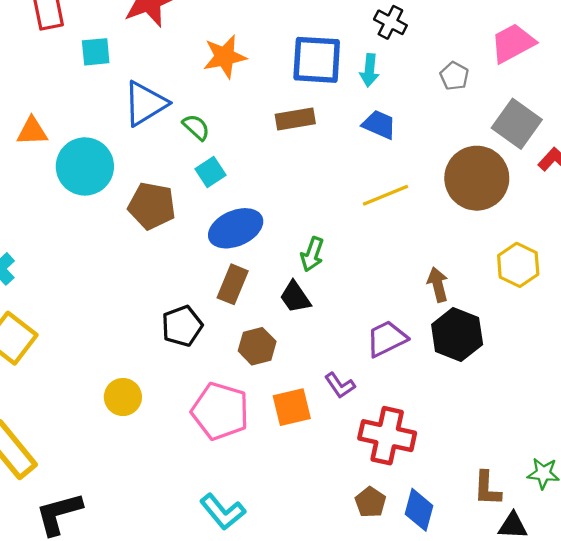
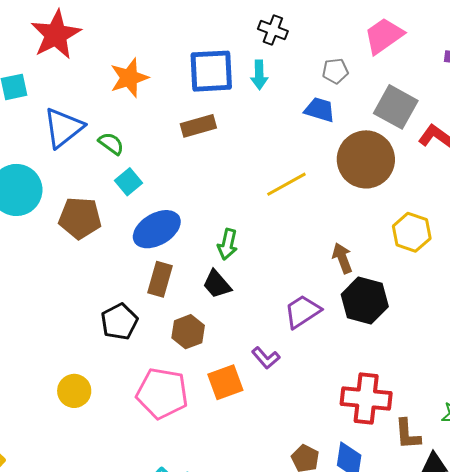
gray pentagon: (454, 76) -> (335, 71), turned -30
blue trapezoid: (379, 125) -> (320, 110), moved
red cross: (387, 436) -> (366, 399), moved

